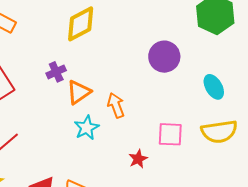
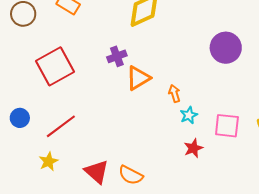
orange arrow: (116, 105) -> (174, 93), size x0.7
cyan star: (87, 128) -> (189, 115), moved, size x0.7

